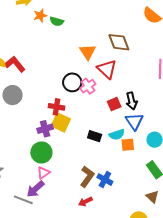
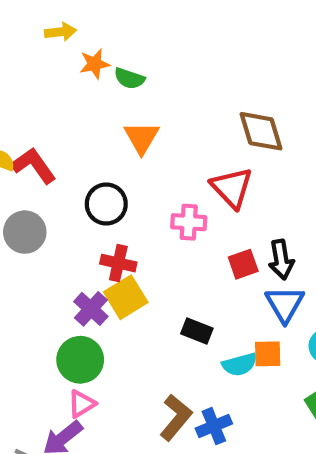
orange triangle: (88, 52) -> (141, 138), moved
black circle: (72, 82) -> (106, 204), moved
pink cross: (88, 86) -> (189, 222), turned 35
yellow square: (61, 122) -> (126, 297), turned 30
purple cross: (45, 129) -> (91, 309), turned -35
cyan semicircle: (117, 135) -> (240, 364), moved
blue cross: (105, 180) -> (214, 426), turned 35

